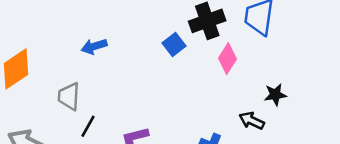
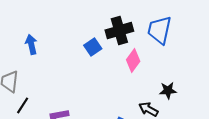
blue arrow: (94, 46) -> (31, 44), turned 90

